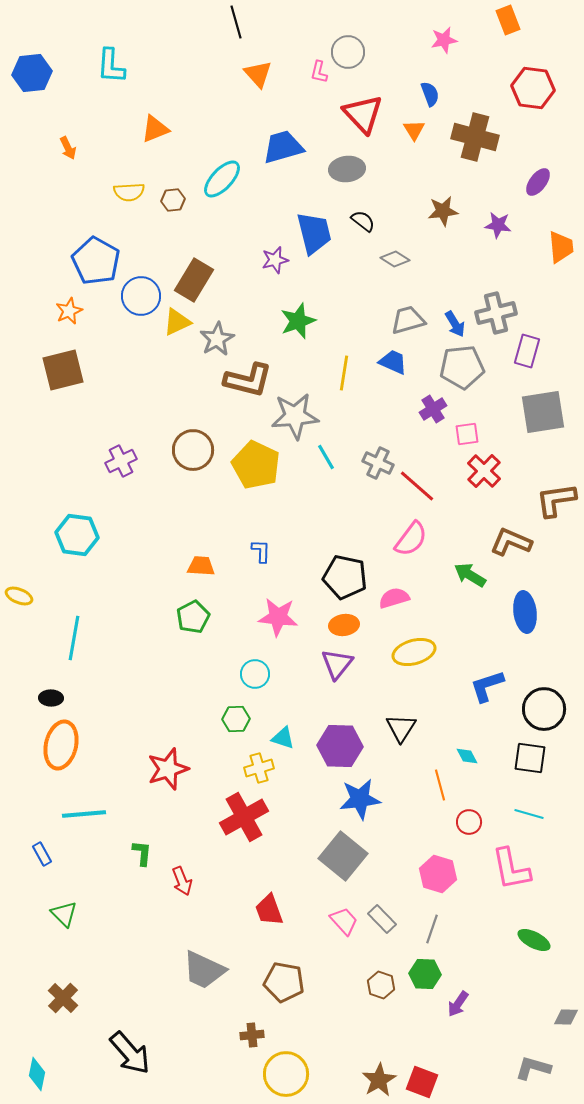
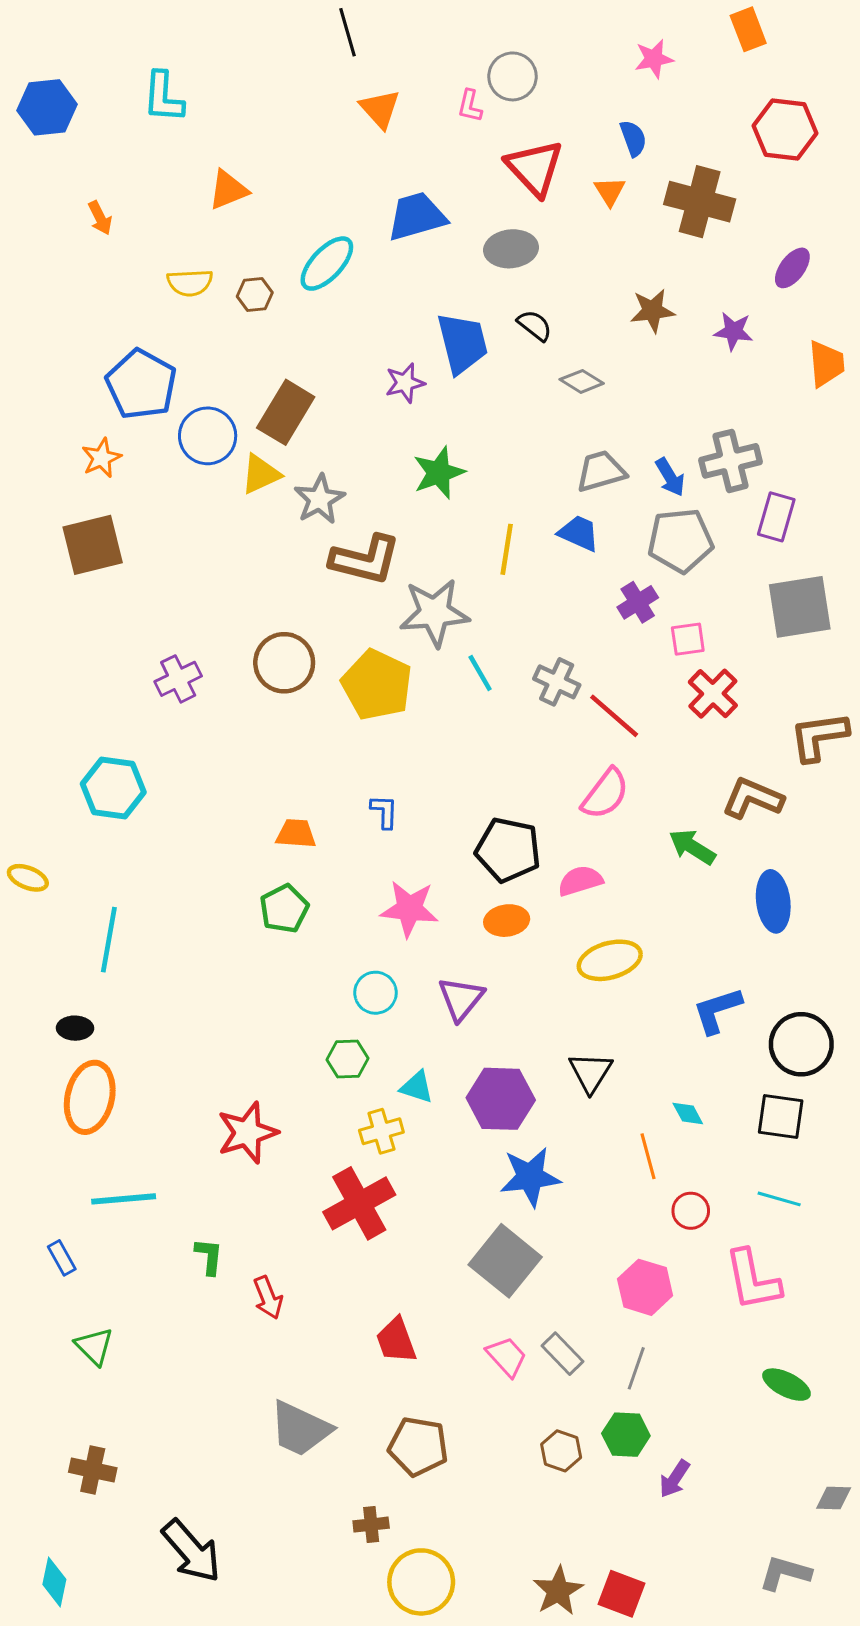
purple triangle: (337, 664) -> (461, 999), moved
brown cross: (63, 998) -> (93, 1470), turned -32

